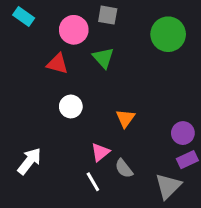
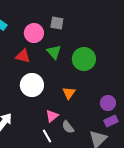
green circle: (168, 34) -> (84, 59), moved
white circle: (71, 106) -> (32, 85), size x1.5

